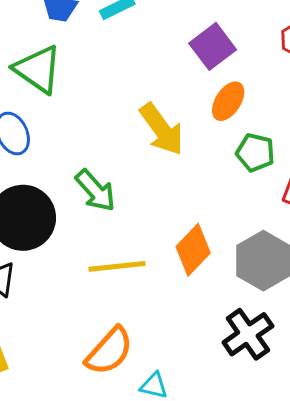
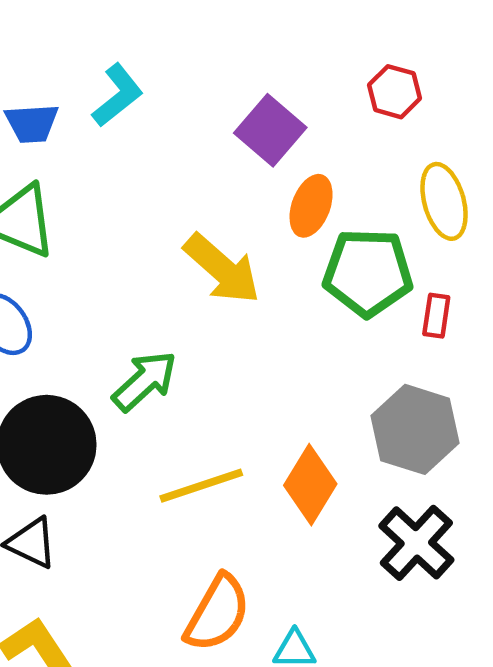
green pentagon: (255, 152) -> (368, 273), size x1.5
green arrow: (95, 191) -> (145, 381), turned -78
orange diamond: (193, 250) -> (310, 485), moved

